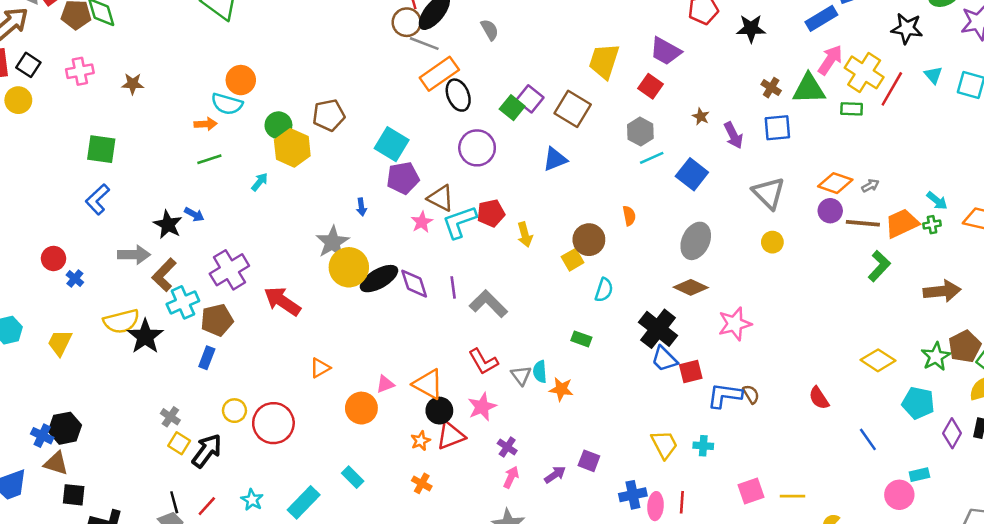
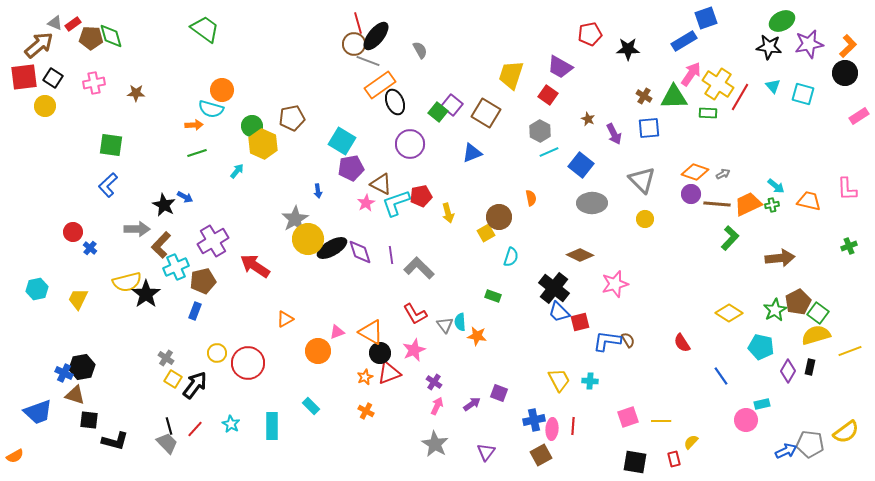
black star: (907, 28) -> (769, 47), moved
gray ellipse: (696, 241) -> (592, 203), moved, turned 64
cyan rectangle: (304, 502) -> (272, 426), turned -44

